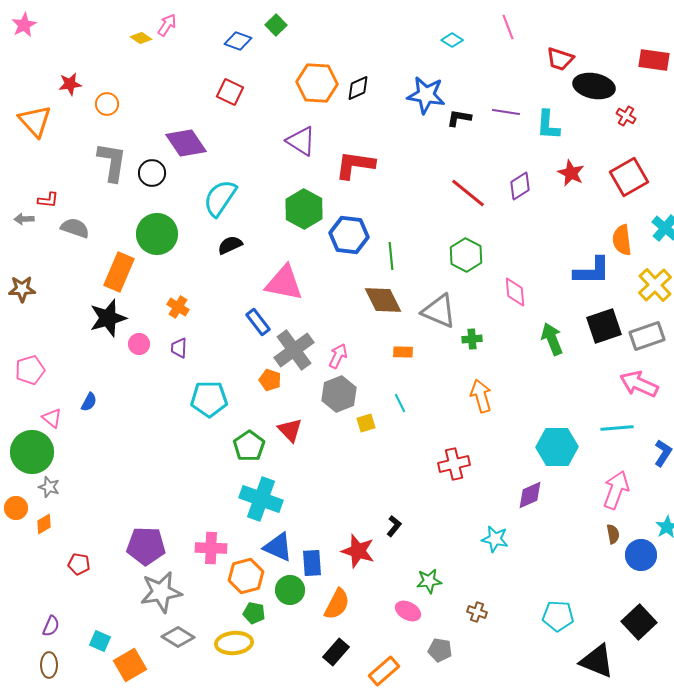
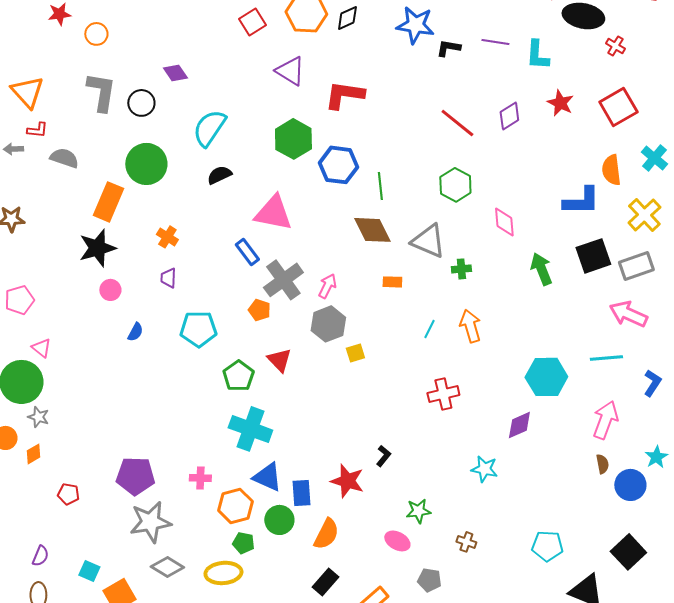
red square: (230, 92) -> (252, 22), moved, turned 32
orange triangle: (35, 121) -> (27, 92), moved
purple diamond: (186, 143) -> (175, 73), size x0.6
pink circle: (139, 344) -> (110, 290), moved
blue semicircle: (89, 402) -> (135, 332), moved
cyan line: (400, 403) -> (429, 329), moved, turned 54
pink cross: (211, 548) -> (200, 478), size x0.7

